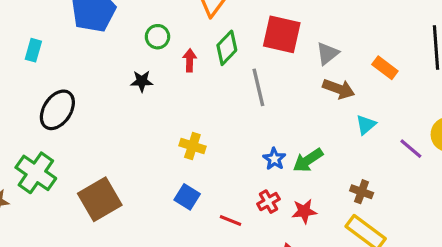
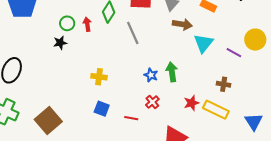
green circle: (158, 37) -> (67, 23), moved
cyan triangle: (366, 125) -> (203, 43), size x1.5
green arrow: (308, 160) -> (172, 72), turned 126
brown cross: (362, 192) -> (224, 84), moved
red star: (304, 211) -> (191, 103), moved

